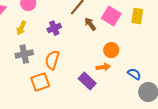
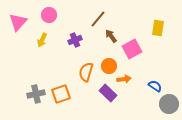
pink square: (111, 16) -> (132, 49), moved, turned 30
orange circle: (111, 50) -> (109, 66), moved
gray cross: (24, 54) -> (36, 94), moved
orange semicircle: (52, 60) -> (86, 72), moved

